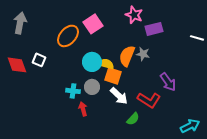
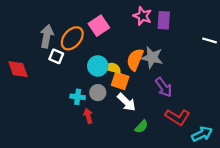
gray arrow: (20, 23) -> (47, 36), moved
purple rectangle: (154, 29) -> (164, 20), moved, turned -72
gray star: (143, 54) -> (152, 57), size x1.5
white square: (39, 60) -> (56, 56), moved
purple arrow: (168, 82) -> (164, 87), moved
red L-shape: (149, 100) -> (178, 117), moved

